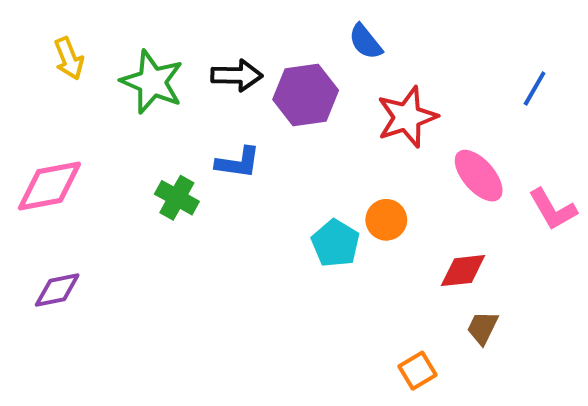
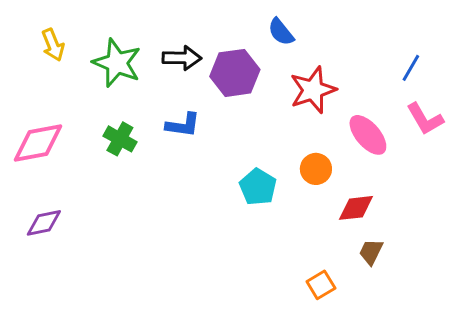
green cross: (177, 198) -> (120, 139), moved
pink L-shape: (553, 209) -> (425, 119), moved
orange circle: (386, 220) -> (316, 169), moved

